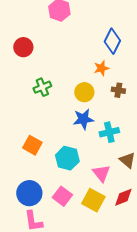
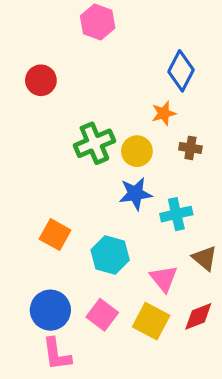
green cross: (42, 87) -> (94, 143), moved, size x1.4

